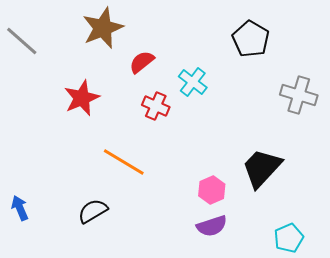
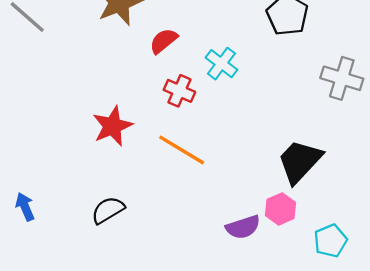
red star: (82, 98) -> (112, 126), moved
orange line: (124, 162) -> (182, 150), moved
pink hexagon: (212, 190) -> (280, 209), moved

